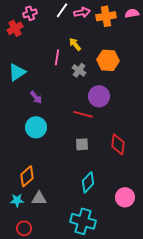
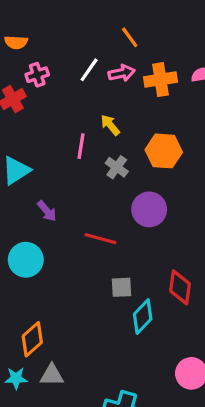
red line: (83, 114) -> (100, 239), moved
cyan circle: (36, 127) -> (26, 260), moved
cyan diamond: (88, 182) -> (143, 317), moved

